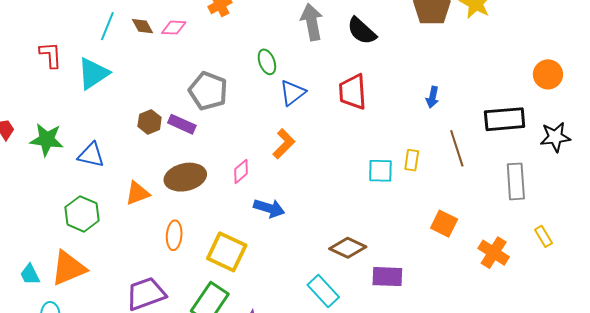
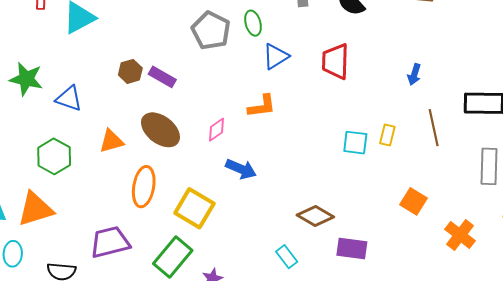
gray pentagon: (208, 91) -> (211, 31), moved
orange L-shape: (284, 144) -> (262, 106), turned 32
brown ellipse: (185, 177) -> (160, 130), turned 45
orange ellipse: (174, 235) -> (144, 187), size x1.4
cyan rectangle: (323, 291) -> (287, 257), size x0.7

